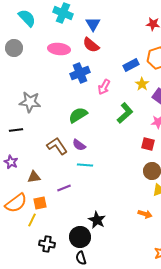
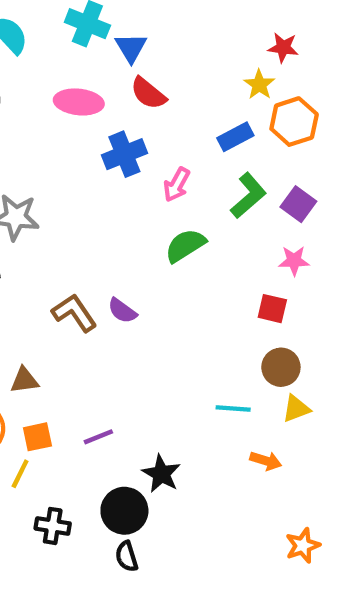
blue triangle: (93, 24) -> (131, 48), moved
yellow star: (142, 84) -> (259, 85), moved
green L-shape: (125, 113) -> (248, 195), moved
green semicircle: (78, 115) -> (185, 245), moved
cyan line: (85, 165) -> (233, 409), moved
purple line: (64, 188) -> (98, 437), moved

